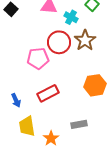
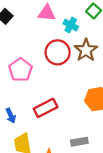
pink pentagon: (38, 58) -> (21, 70), moved, turned -30

